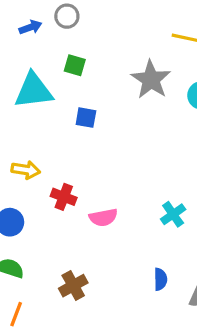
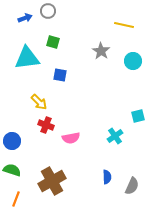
gray star: (151, 80) -> (101, 51), size x0.7
yellow arrow: (26, 170) -> (39, 102), moved, turned 36
brown cross: (73, 286) -> (52, 181), size x1.5

